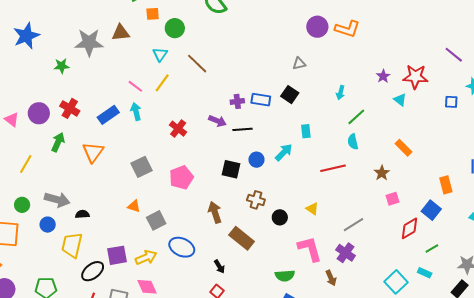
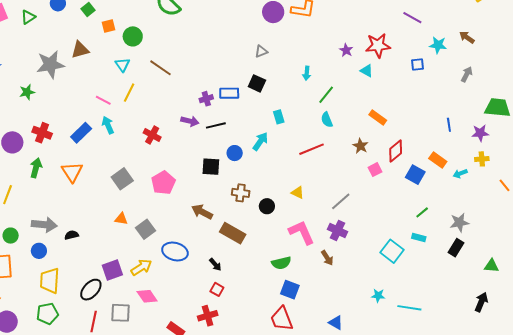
orange rectangle: (446, 185) -> (438, 160), moved, turned -30
brown arrow: (215, 212) -> (202, 212), turned -35
red diamond: (410, 228) -> (396, 151), moved
yellow trapezoid: (72, 245) -> (50, 281), moved

